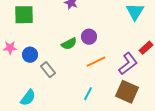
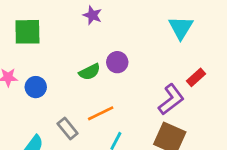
orange line: (96, 62) -> (101, 113), moved
gray rectangle: (48, 70) -> (68, 128), moved

